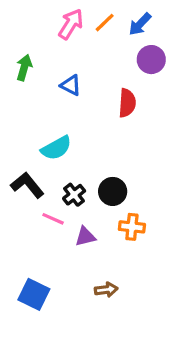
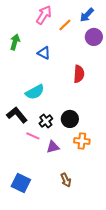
orange line: (105, 23) -> (65, 25), moved
red semicircle: (127, 103) -> (79, 74), moved
brown arrow: (106, 290) -> (66, 180), turned 72

